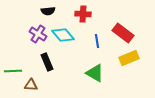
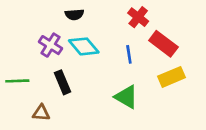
black semicircle: (48, 11) -> (74, 15), moved
red cross: (83, 14) -> (138, 17), moved, turned 35
green line: (13, 71) -> (17, 81), moved

